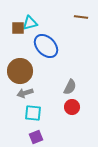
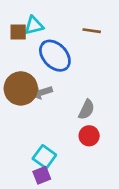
brown line: (81, 17) -> (92, 31), moved
gray arrow: (25, 93) -> (42, 92), moved
cyan square: (33, 113) -> (44, 157), moved, turned 30

